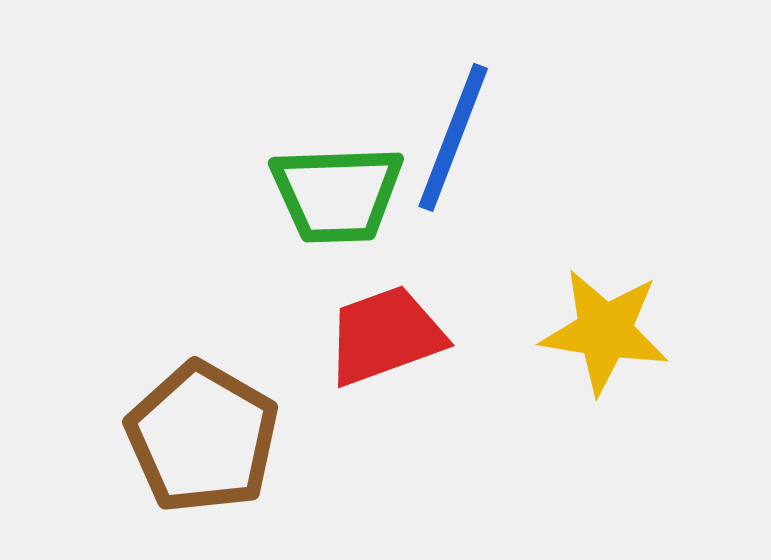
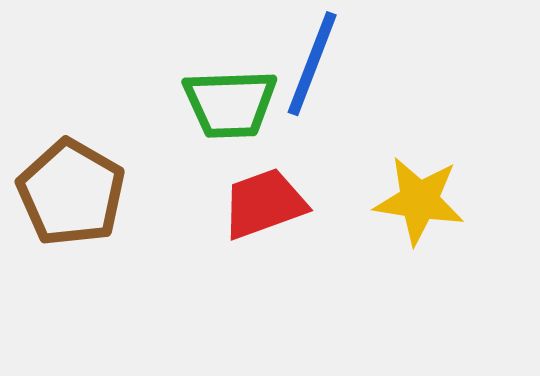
brown pentagon: (202, 438) -> (71, 193), moved

